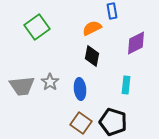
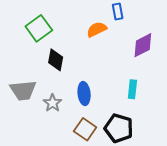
black diamond: (92, 56) -> (56, 60), moved
gray star: (50, 82) -> (52, 103), moved

